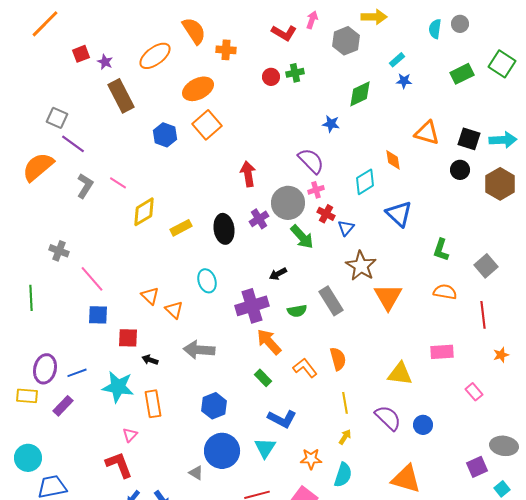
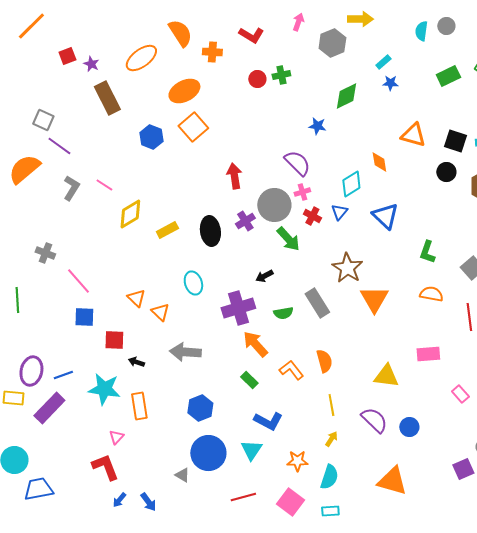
red L-shape: (284, 33) -> (251, 35), moved
blue triangle: (346, 228) -> (339, 212), moved
purple rectangle: (63, 406) -> (49, 408), size x1.5

